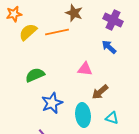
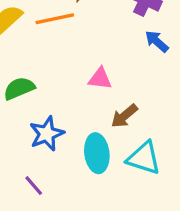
blue arrow: (109, 47) -> (157, 41), moved
cyan triangle: (112, 118) -> (144, 158), size x1.6

